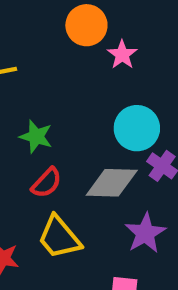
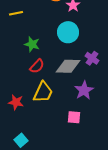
cyan circle: (137, 128) -> (68, 32), moved
yellow trapezoid: (59, 237) -> (43, 92), turned -115

